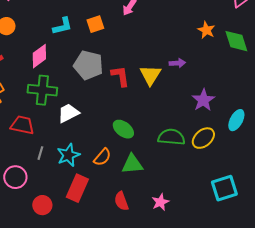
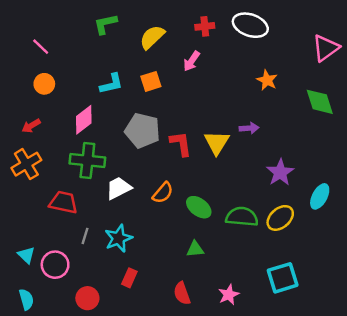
orange star: (206, 30) -> (267, 80), moved
green ellipse: (123, 129) -> (199, 207), moved
orange semicircle: (102, 157) -> (163, 193), moved
green triangle: (132, 164) -> (195, 249), size x0.7
red rectangle: (77, 188) -> (129, 278), size x0.6
cyan square: (224, 188) -> (283, 278), moved

